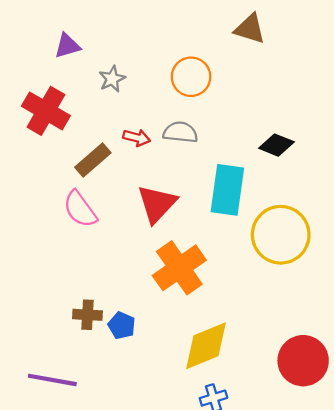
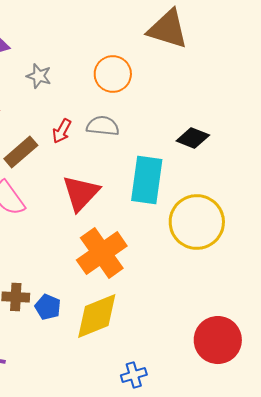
brown triangle: (250, 29) -> (168, 29), size x1.4
gray star: (112, 79) -> (39, 76), turned -30
red arrow: (137, 138) -> (62, 131), turned 105
yellow diamond: (206, 346) -> (97, 316), moved

